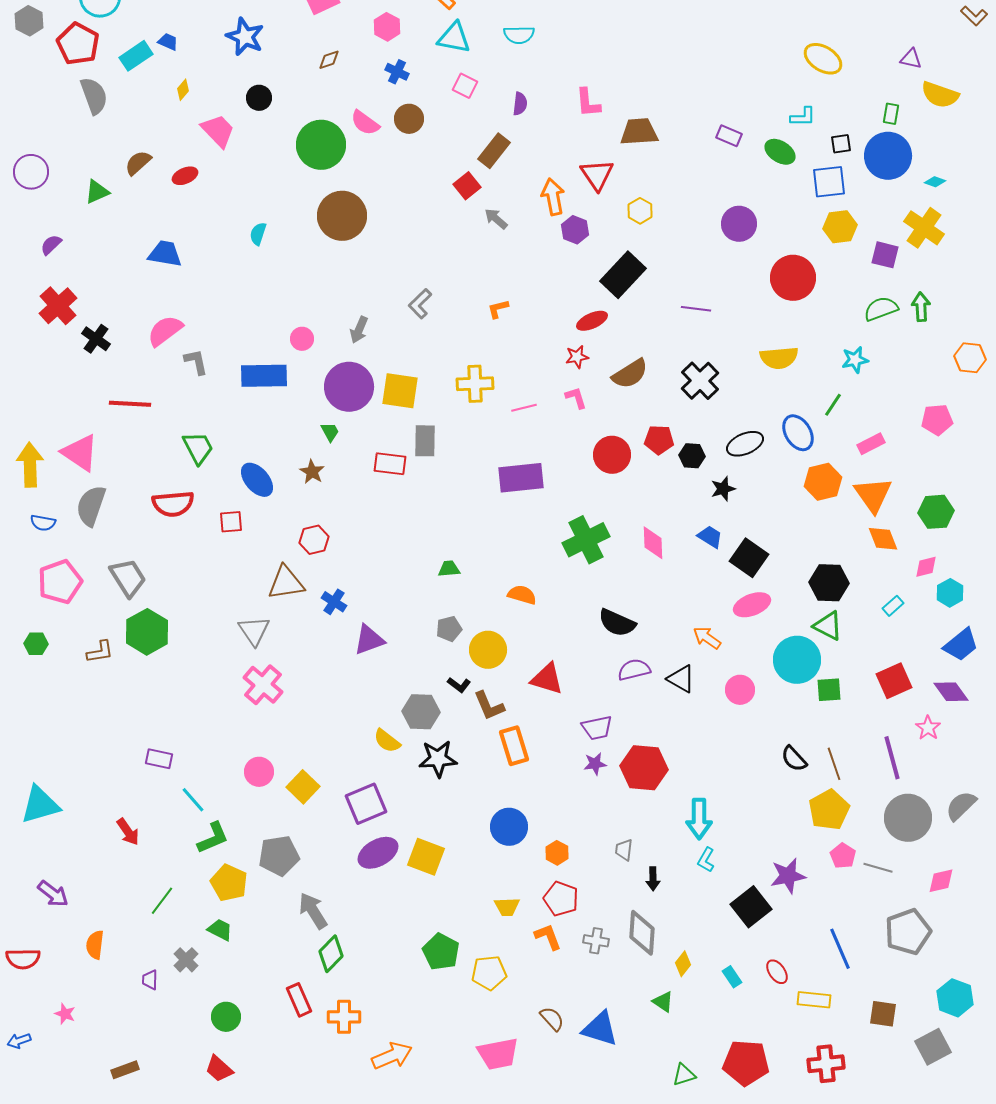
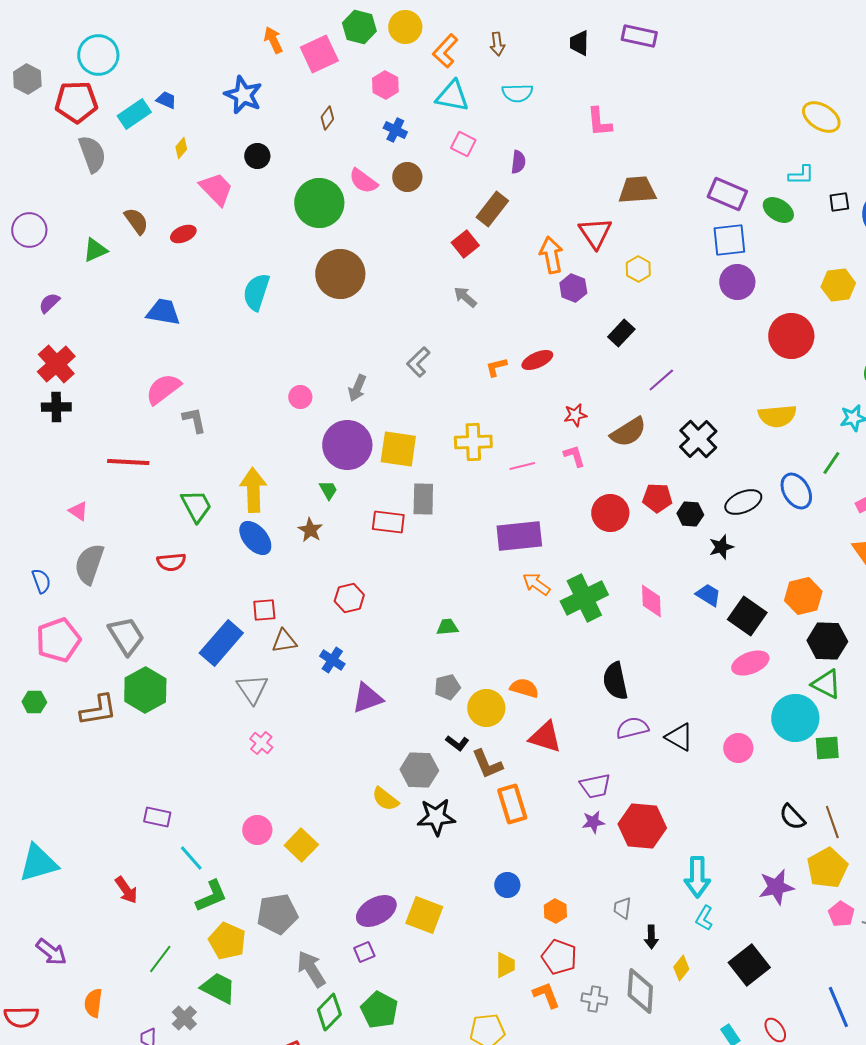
red pentagon: (78, 44) -> (76, 102), turned -30
brown diamond: (329, 60) -> (327, 118), turned -35
pink L-shape: (588, 103) -> (599, 122), moved
purple rectangle: (729, 136) -> (727, 194), size x1.5
brown semicircle: (138, 163) -> (136, 221), turned 96
blue square: (829, 182) -> (729, 240), moved
gray arrow: (496, 219) -> (465, 297), moved
cyan semicircle: (258, 234) -> (256, 292), size x1.6
black rectangle: (623, 275) -> (621, 333), size x0.6
purple line: (696, 309) -> (661, 380), moved, turned -48
red ellipse: (592, 321) -> (537, 360), moved
black cross: (96, 339) -> (56, 407), moved, turned -36
blue rectangle: (264, 376) -> (221, 643), moved, turned -48
pink triangle: (80, 453) -> (78, 511), size x0.5
yellow arrow: (30, 465) -> (253, 490), moved
orange hexagon: (823, 482) -> (803, 596), moved
red semicircle: (173, 504) -> (171, 562), size x0.7
red square: (231, 522) -> (264, 610), moved
blue semicircle: (43, 523) -> (41, 581), turned -120
red hexagon: (314, 540) -> (349, 598), moved
brown triangle: (286, 583) -> (284, 641), size x0.7
orange semicircle: (522, 595) -> (524, 688), moved
black semicircle: (617, 623) -> (615, 681), turned 54
orange arrow: (707, 638) -> (536, 584), moved
brown L-shape: (100, 652) -> (98, 710), size x1.4
pink cross: (263, 685) -> (261, 743), size x0.6
purple square: (366, 804) -> (364, 952), moved, size x0.5
blue circle: (509, 827) -> (507, 885), size x0.7
purple star: (788, 876) -> (776, 887), moved
yellow trapezoid: (507, 907) -> (505, 965), turned -88
green trapezoid: (220, 930) -> (218, 988), size x1.4
green pentagon: (441, 952) -> (379, 1010), moved
yellow diamond: (683, 964) -> (681, 968), moved

